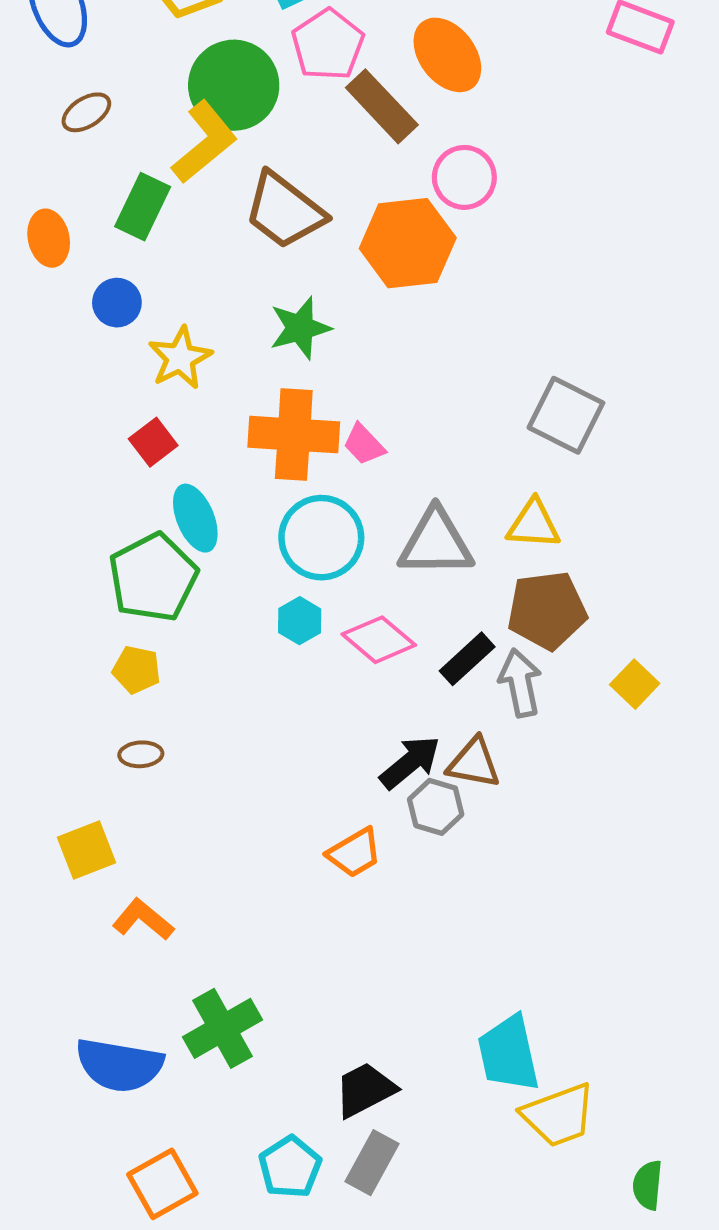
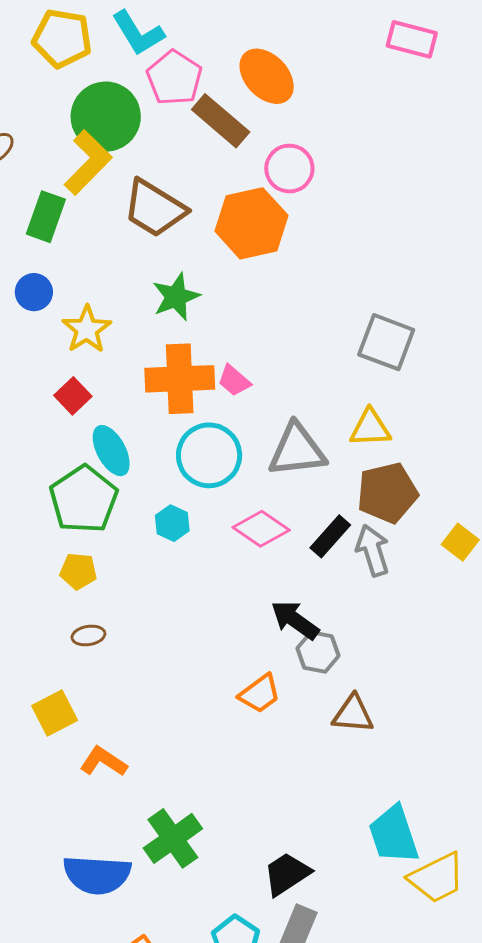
cyan hexagon: (300, 621) -> (172, 523), moved
black arrow: (410, 762) -> (295, 620), turned -99
brown triangle: (474, 763) -> (353, 714), moved

